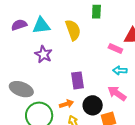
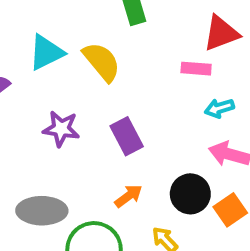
cyan triangle: (41, 26) -> (46, 52), moved
purple rectangle: (78, 80) -> (127, 136), moved
orange arrow: (66, 104) -> (128, 196), moved

